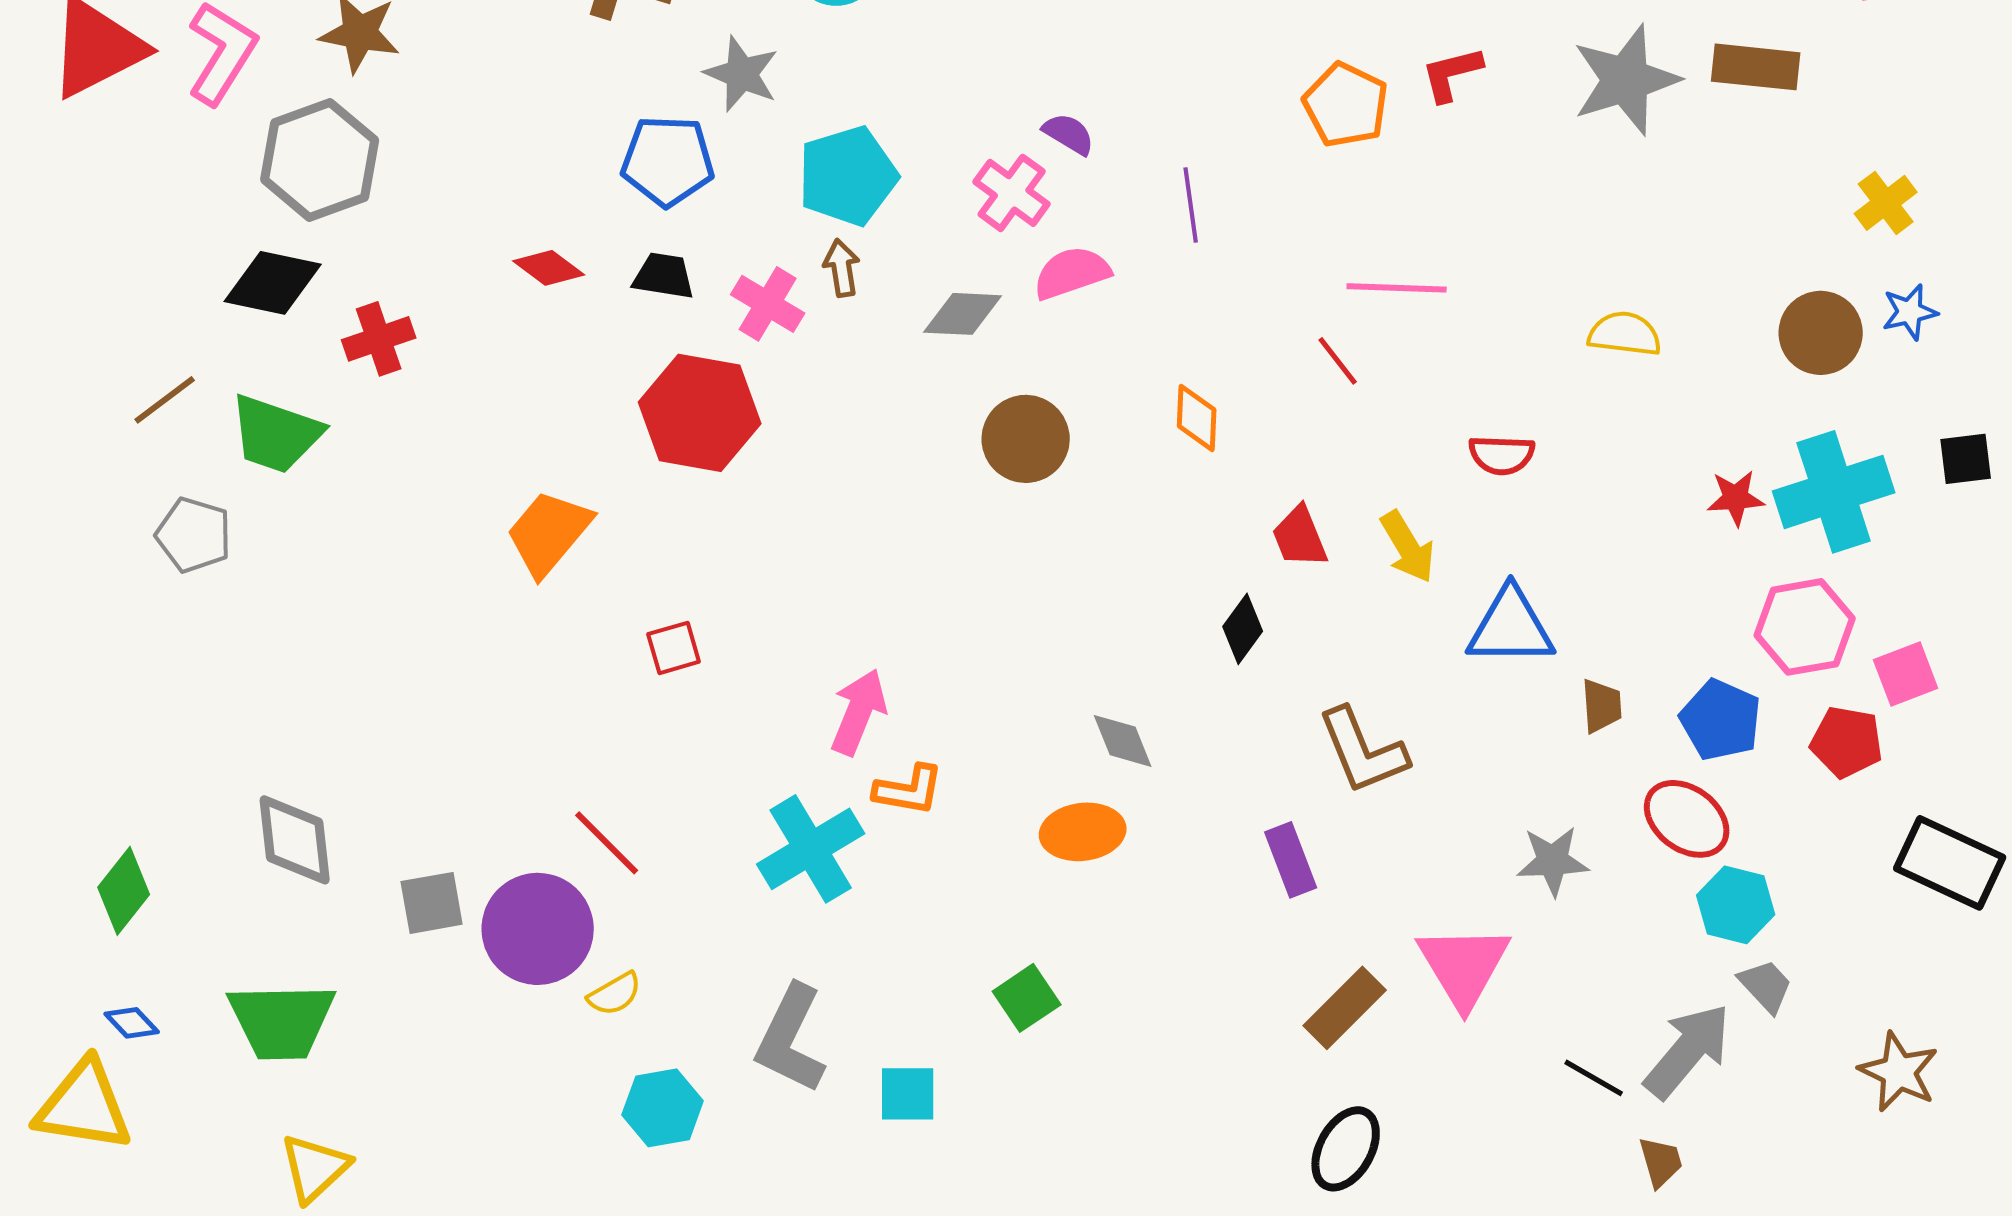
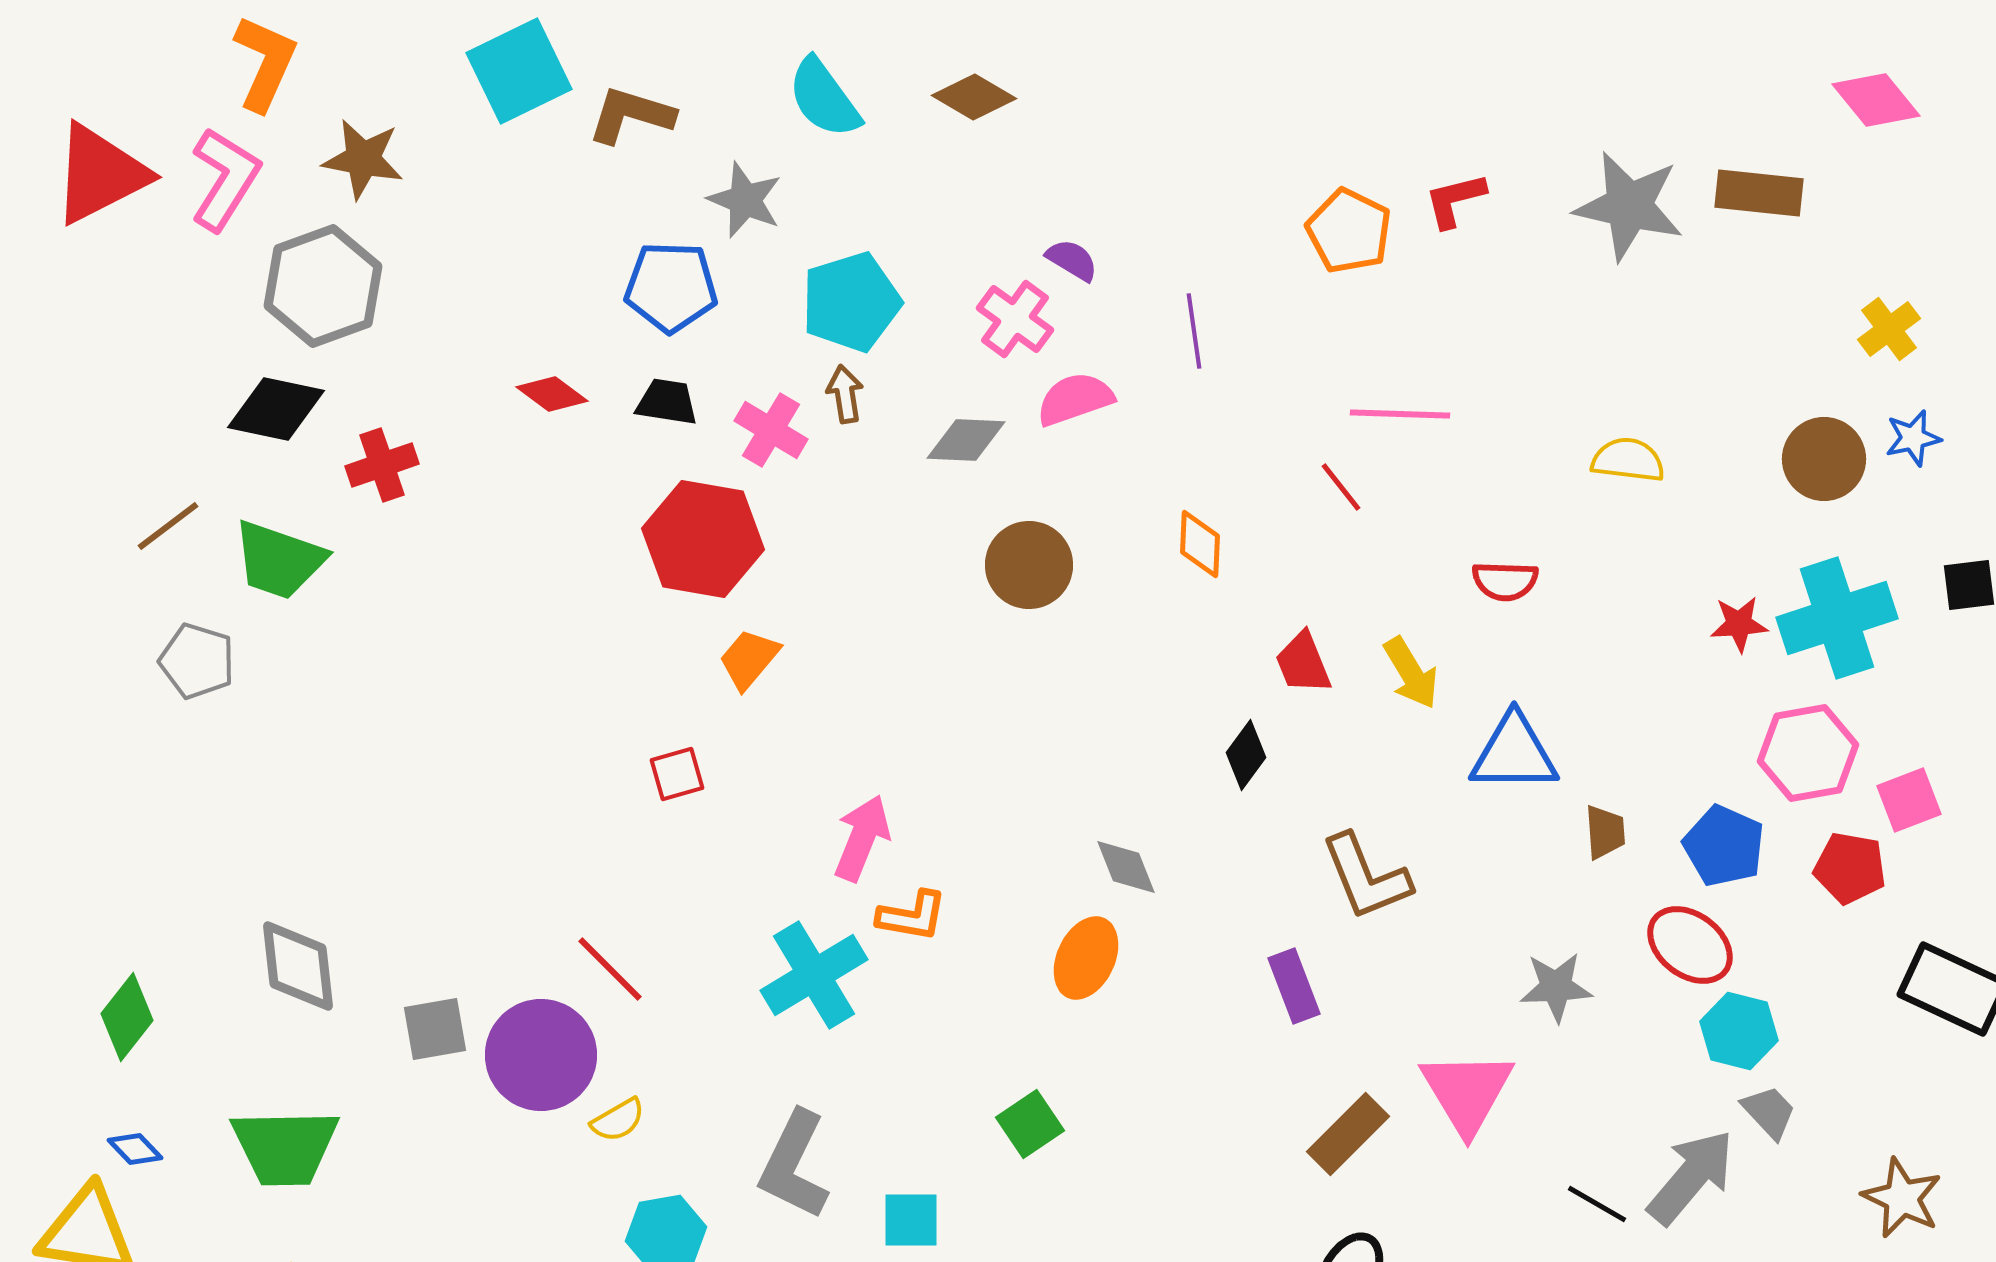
gray star: (1626, 80) -> (1629, 206), turned 30
orange trapezoid: (549, 533) -> (749, 659), moved, size x0.7
orange ellipse: (1083, 832) -> (1086, 958), turned -58

